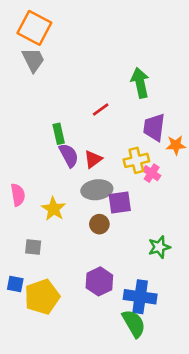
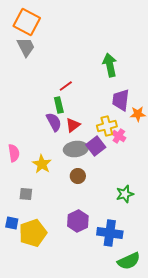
red line: (101, 109) -> (66, 86), moved
green rectangle: (59, 134) -> (59, 105), moved
purple square: (120, 202) -> (96, 146), moved, turned -30
green semicircle: (134, 324) -> (129, 261), moved, turned 95

